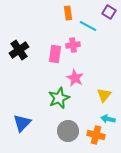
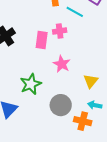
green star: (59, 98) -> (31, 84), moved
gray circle: (68, 131) -> (61, 105), moved

